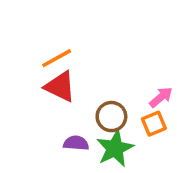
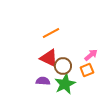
orange line: (57, 58) -> (51, 33), moved
red triangle: (60, 86) -> (49, 58), moved

